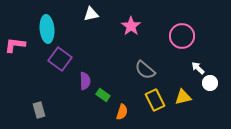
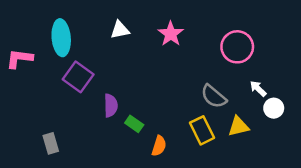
white triangle: (91, 14) -> (120, 30), moved
gray semicircle: (145, 70) -> (214, 96), moved

